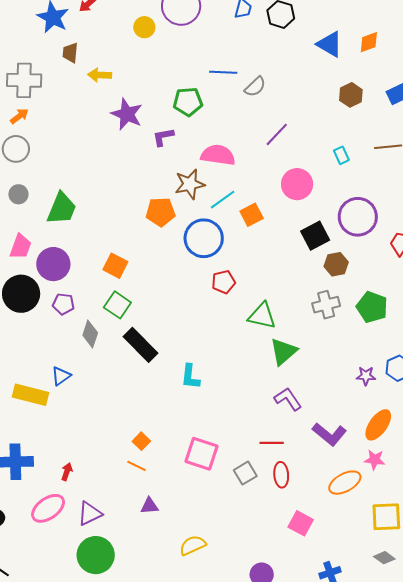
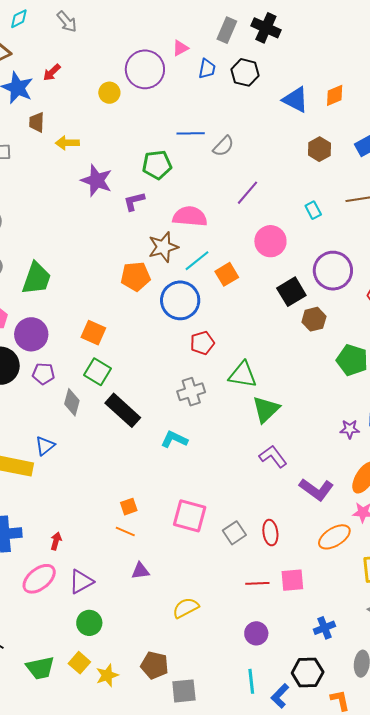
gray cross: (326, 305) -> (191, 392), moved
cyan L-shape: (190, 377) -> (174, 439), turned 112
orange square: (141, 441) -> (129, 507), turned 30
red line: (272, 443) -> (257, 583), moved
pink square: (301, 523) -> (292, 580), turned -30
green circle: (96, 555) -> (89, 623), size x0.7

